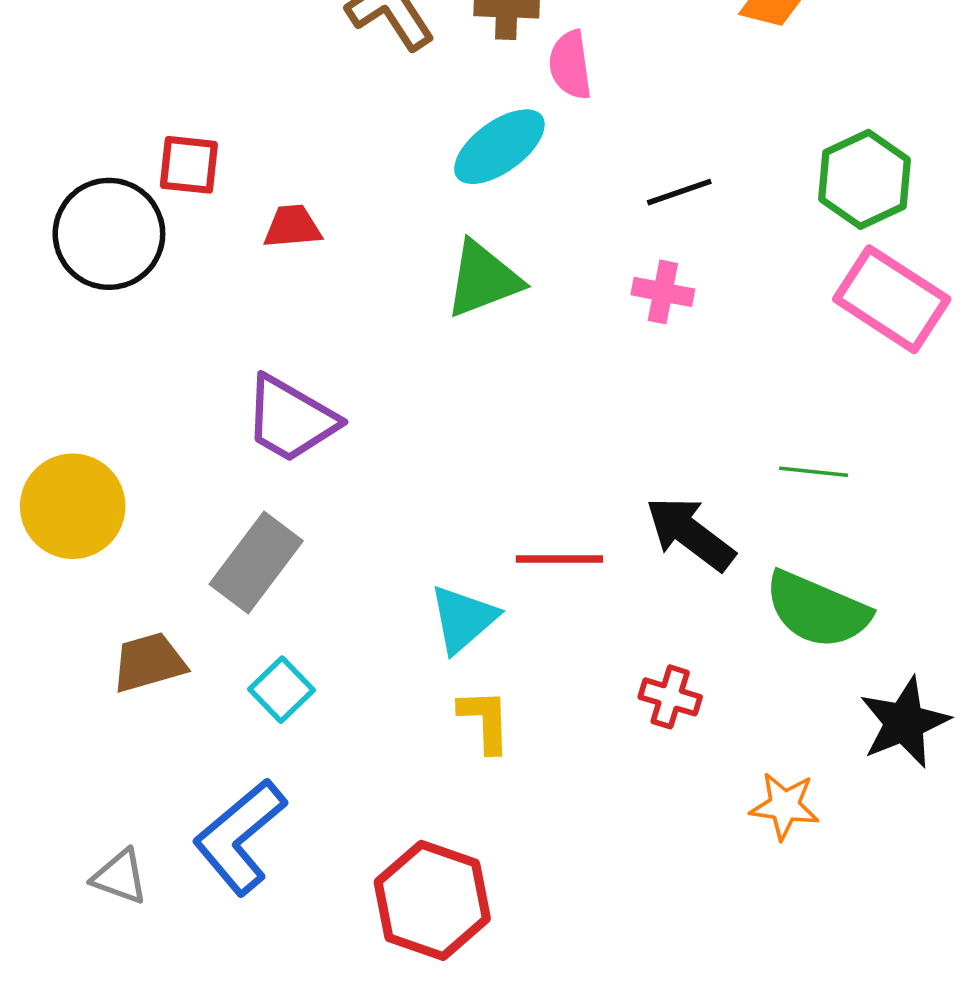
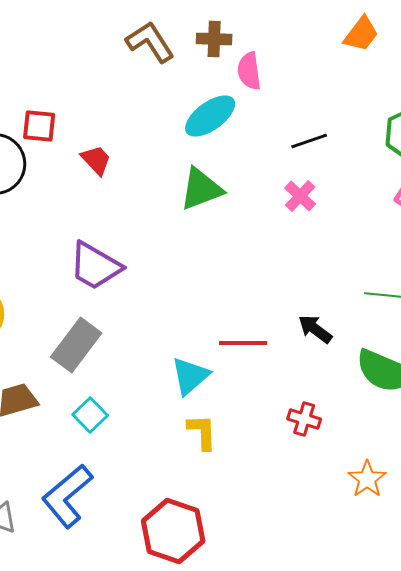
red trapezoid: (292, 227) -> (96, 160), turned 52
pink cross: (663, 292) -> (300, 196), turned 32
black arrow: (690, 533) -> (315, 329), size x0.7
orange star: (785, 806) -> (367, 479), turned 30

